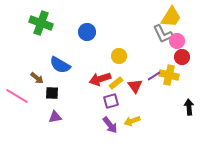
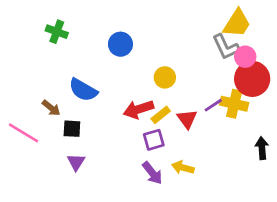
green cross: (41, 23) -> (57, 32), size x0.7
red circle: (182, 57) -> (252, 79), size x1.6
purple triangle: (55, 117) -> (76, 162), turned -48
yellow arrow: (132, 121) -> (183, 168), turned 35

